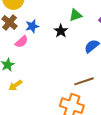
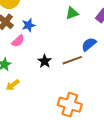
black star: (61, 31) -> (45, 61), moved
brown line: (84, 81) -> (72, 60), moved

